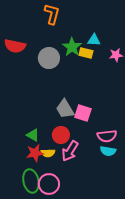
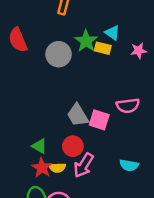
cyan triangle: (94, 40) -> (112, 33), turned 32
red semicircle: (15, 46) -> (18, 40), turned 55
pink semicircle: (107, 136) -> (128, 106), moved
red star: (35, 153) -> (42, 168), turned -30

